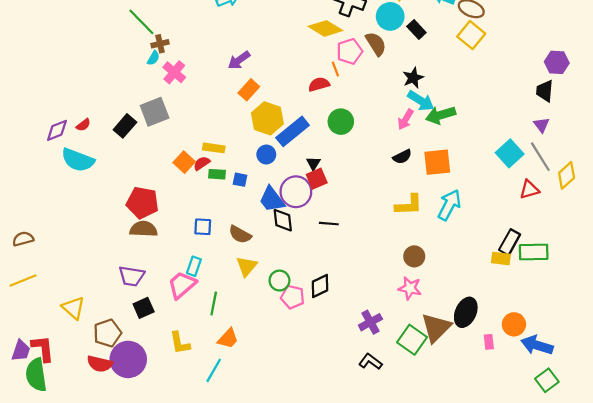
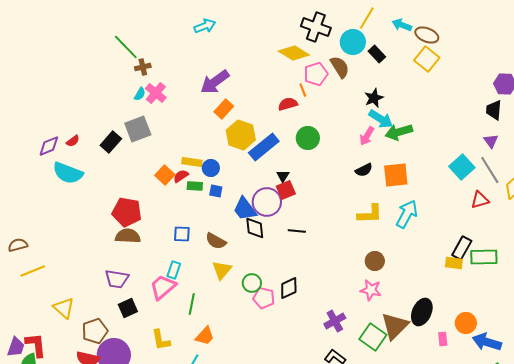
cyan semicircle: (153, 58) -> (140, 94), moved
purple arrow: (239, 60) -> (215, 82), size x1.4
blue circle: (266, 154) -> (211, 168), moved
yellow line: (23, 281) -> (33, 271), moved

